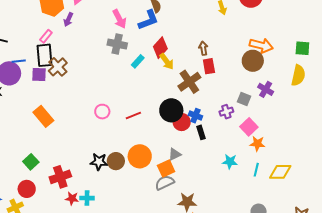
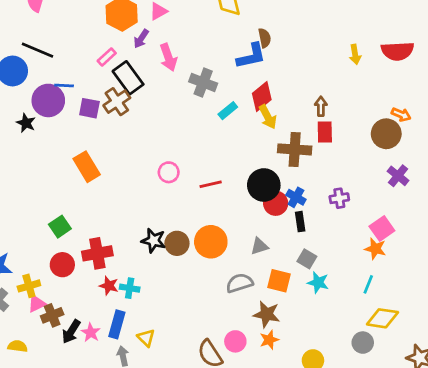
pink arrow: (119, 19) -> (168, 57), moved
orange arrow: (261, 45) -> (401, 115), size x0.6
black rectangle: (44, 55) -> (128, 78), moved, turned -40
brown cross: (189, 82) -> (295, 149), turned 30
gray square: (244, 99) -> (307, 259), moved
pink square: (249, 127) -> (382, 229), moved
cyan star: (230, 162) -> (318, 283), moved
orange square: (166, 169) -> (279, 281), moved, turned 30
yellow diamond: (280, 172) -> (382, 318), moved
red circle: (27, 189) -> (62, 265), moved

